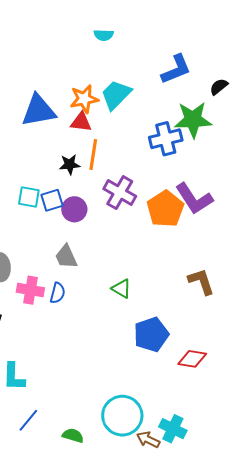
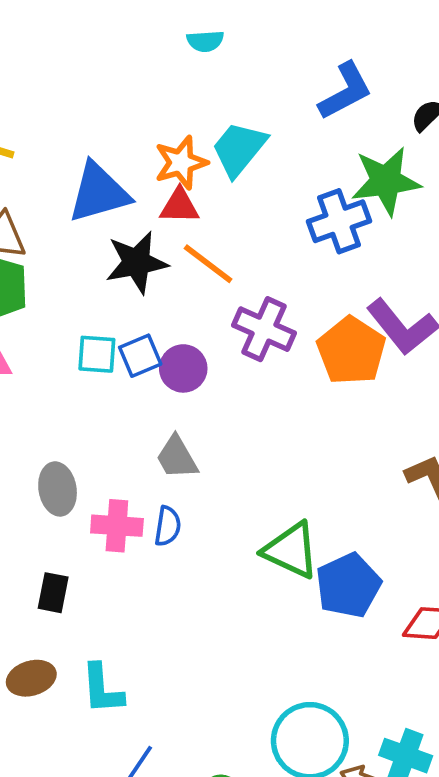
orange line: (93, 155) -> (208, 264), turned -56
black star: (70, 164) -> (137, 262), moved, size x1.6
green triangle: (121, 289) -> (291, 550), moved, size x1.6

